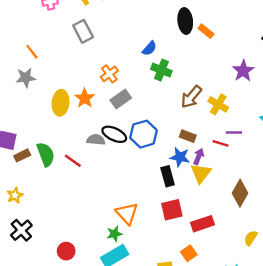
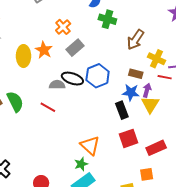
yellow cross: (218, 104) -> (157, 59), moved
red line: (73, 161) -> (48, 107), moved
orange square: (189, 253) -> (147, 174), turned 32

